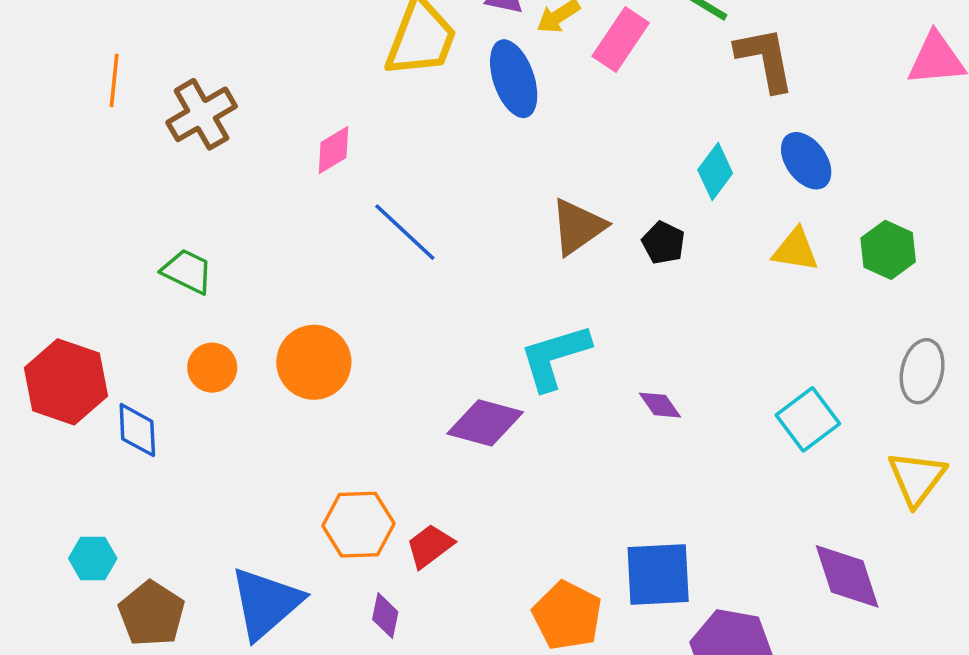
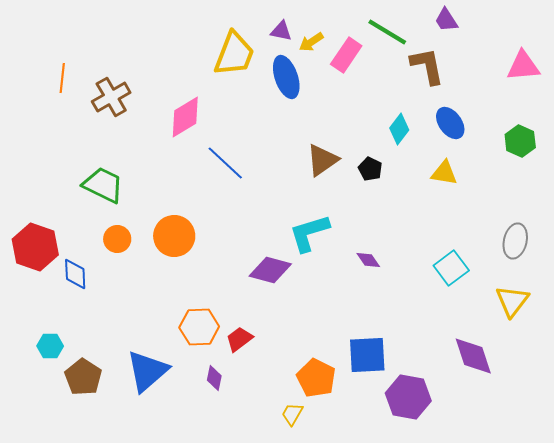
pink diamond: (334, 150) -> (185, 117), size x1.5
green hexagon: (888, 250) -> (520, 141), moved
green trapezoid: (187, 271) -> (103, 185), size x1.4

